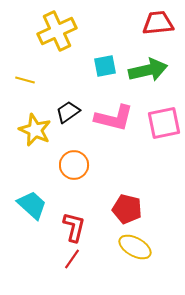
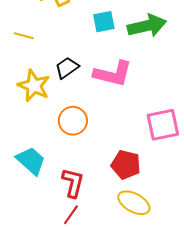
pink square: (164, 123) -> (163, 125), moved

